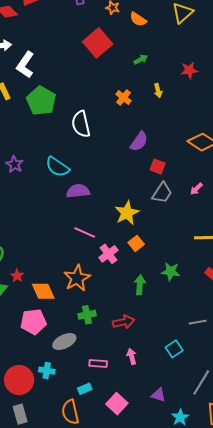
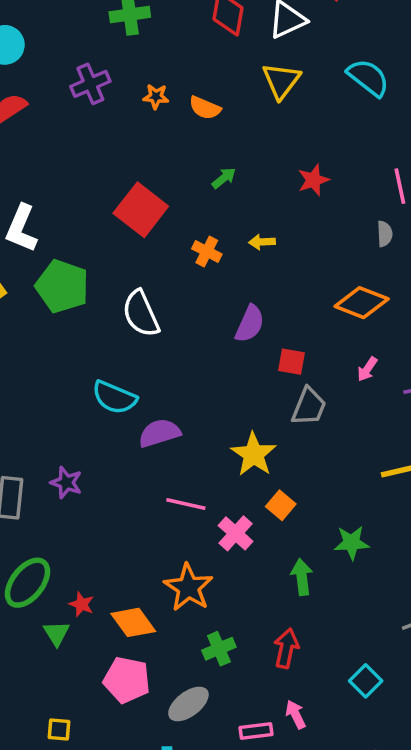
red square: (98, 43) -> (141, 210), moved
yellow arrow: (158, 90) -> (262, 242), moved, turned 112
purple star: (14, 164) -> (66, 483), moved
pink arrow: (196, 189) -> (367, 369), moved
pink pentagon: (33, 322) -> (127, 680), turned 30
red arrow: (124, 322) -> (286, 648), turned -55
cyan square: (174, 349) -> (366, 681), moved
pink arrow: (132, 356) -> (296, 714), moved

